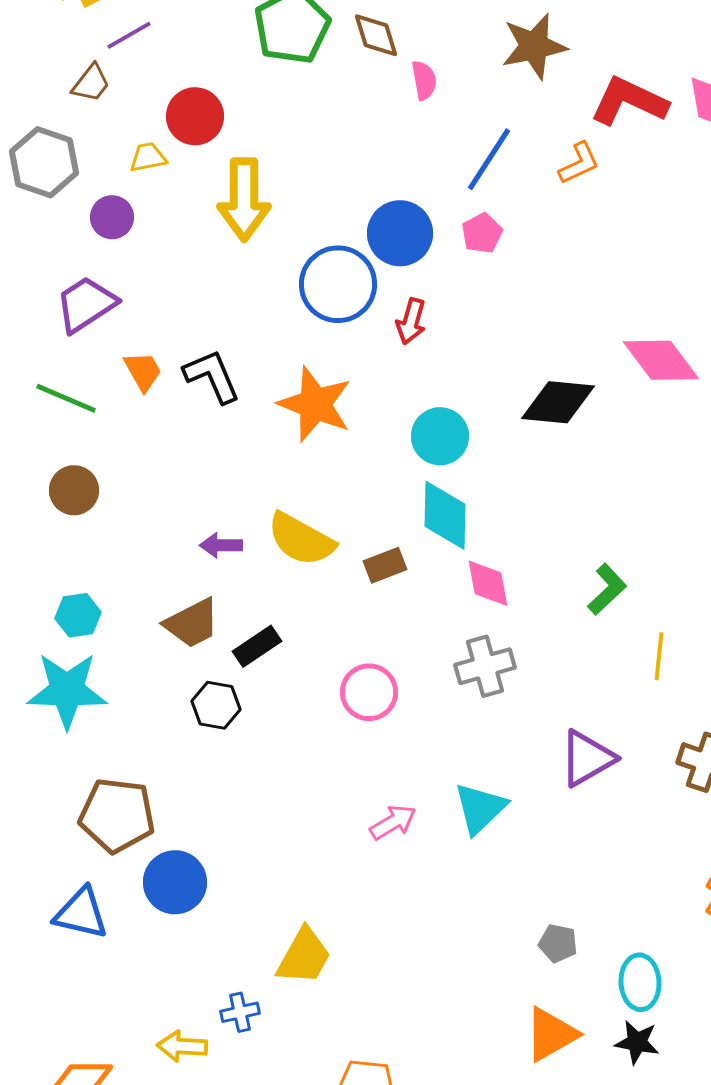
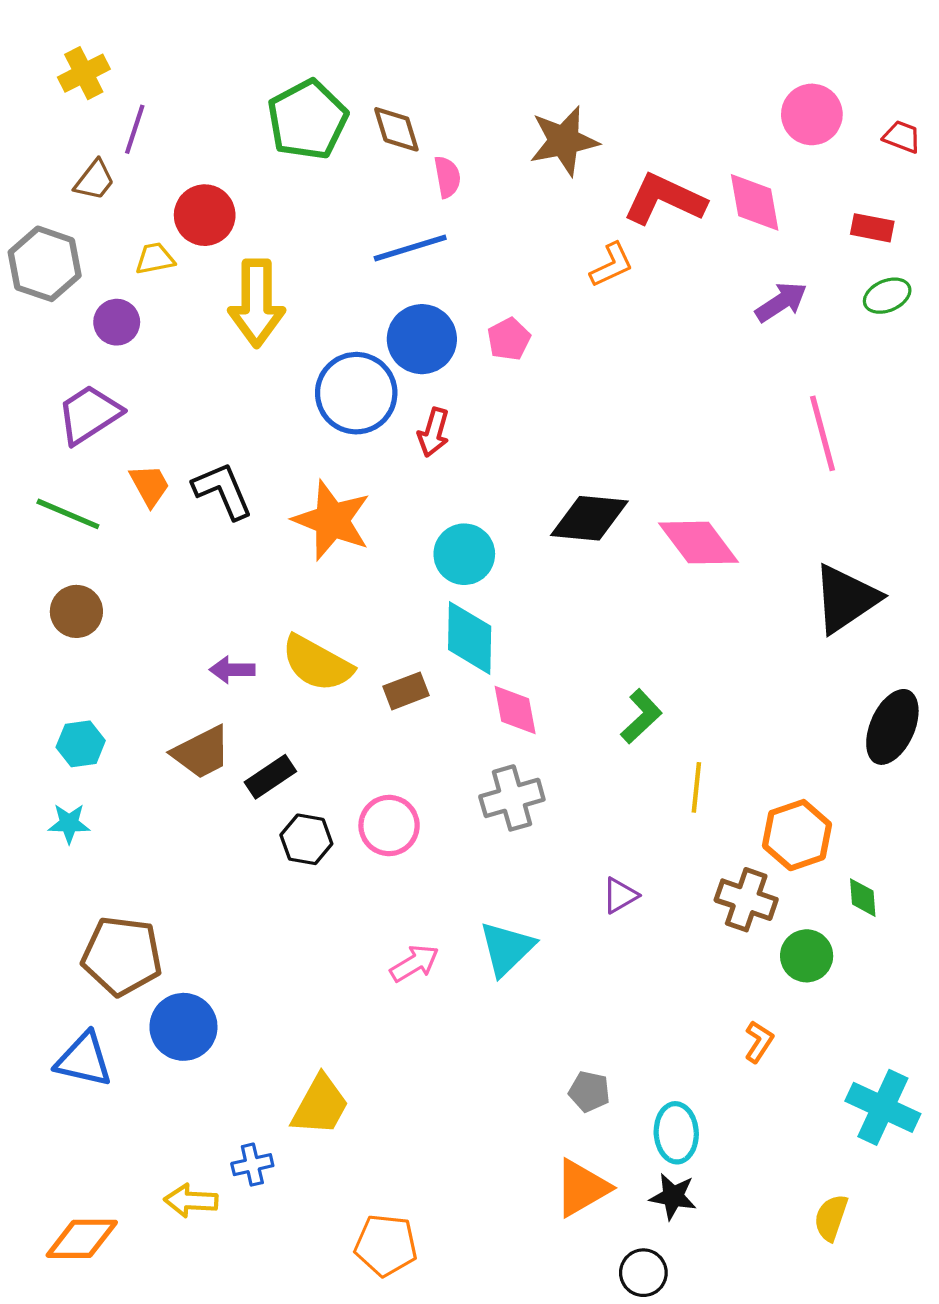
purple line: (129, 35) -> (135, 129), turned -42
blue line: (489, 159) -> (410, 248), moved, turned 40
pink diamond: (661, 360) -> (698, 543), moved
cyan star: (67, 690) -> (69, 823), size x0.5
black hexagon: (216, 705) -> (306, 839), moved
purple triangle: (587, 758) -> (620, 895), size x0.6

